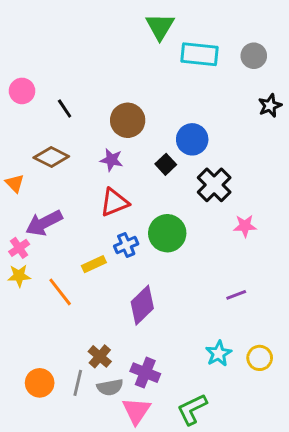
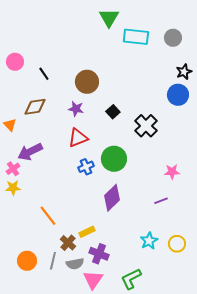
blue circle: (192, 139) -> (178, 95), moved
brown diamond: (51, 157) -> (35, 107), turned -35
pink star: (245, 226) -> (172, 172), moved
yellow rectangle: (94, 264) -> (87, 232), moved
orange line: (60, 292) -> (48, 216), moved
purple diamond: (142, 305) -> (112, 198), moved

